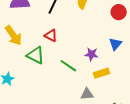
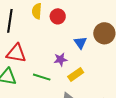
red circle: (119, 12) -> (58, 16), moved
red triangle: (51, 35) -> (16, 53), size x1.5

